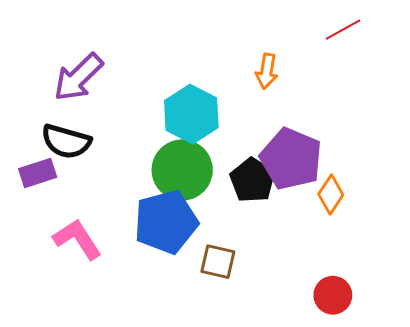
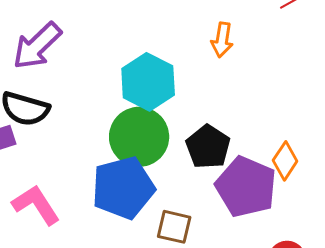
purple pentagon: (291, 159) -> (246, 187), moved

